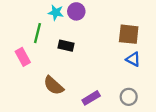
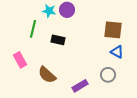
pink rectangle: (23, 57) -> (20, 60), moved
gray circle: (129, 97) -> (108, 75), moved

